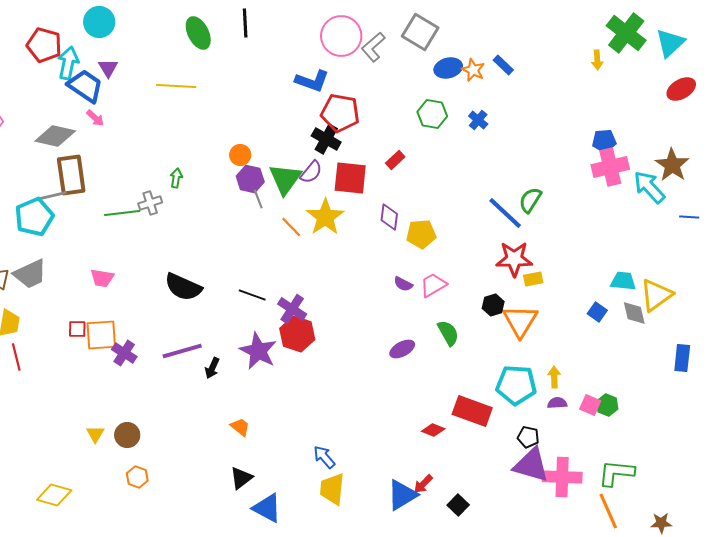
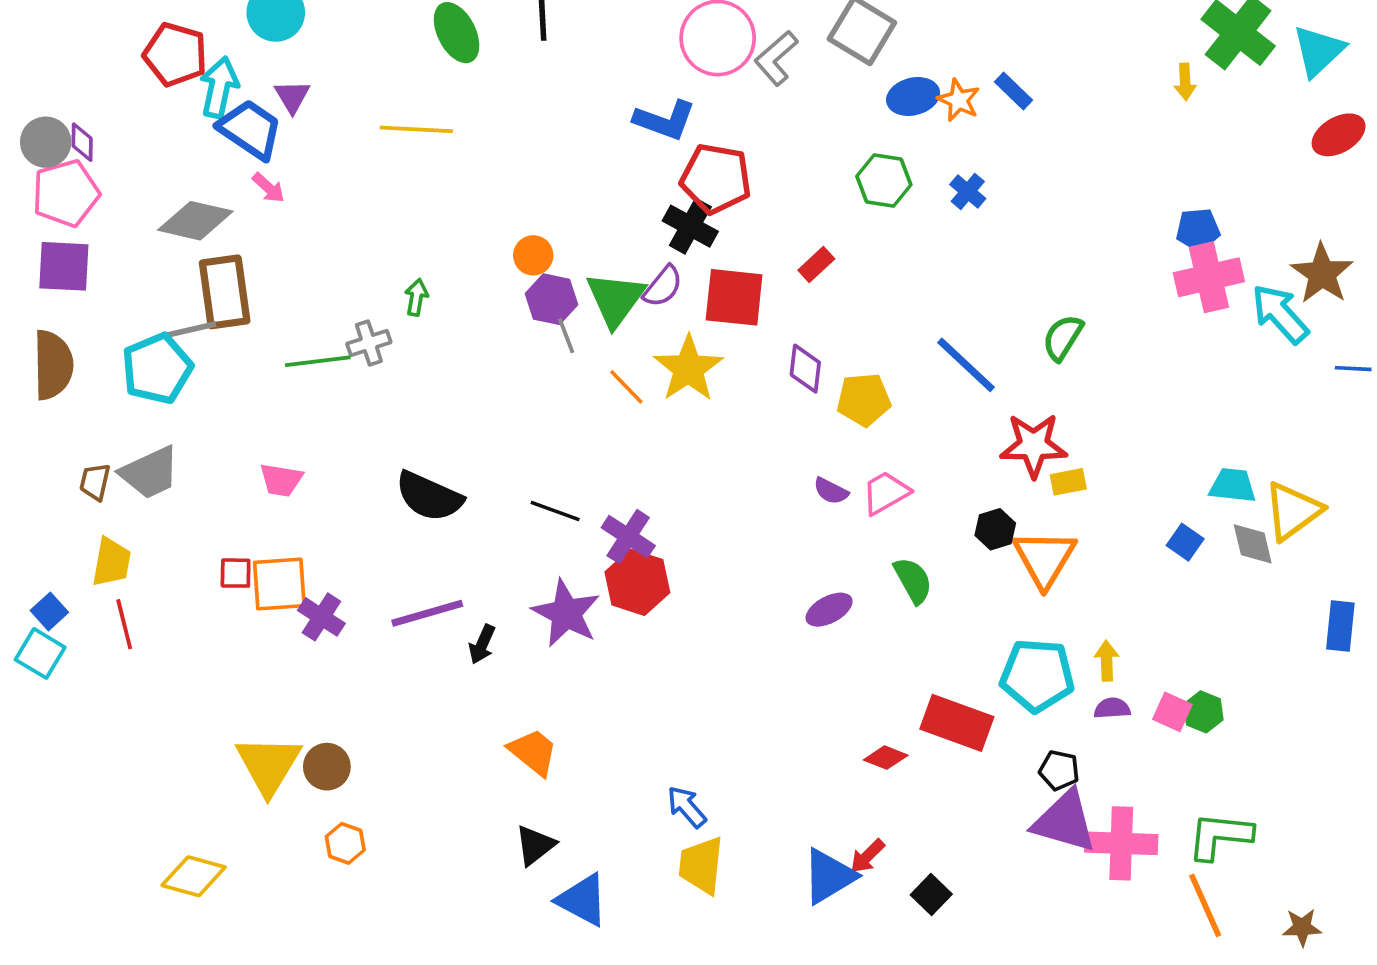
blue line: (505, 213) -> (966, 365), moved
orange trapezoid: (240, 427) -> (533, 752), size x1.4
yellow triangle: (95, 434) -> (268, 765), size x2.0

